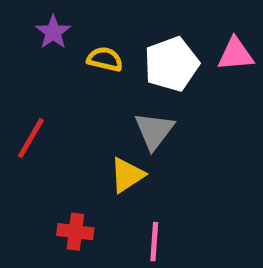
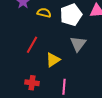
gray triangle: (154, 131) -> (78, 44), moved
red line: (31, 138) -> (32, 45), moved

